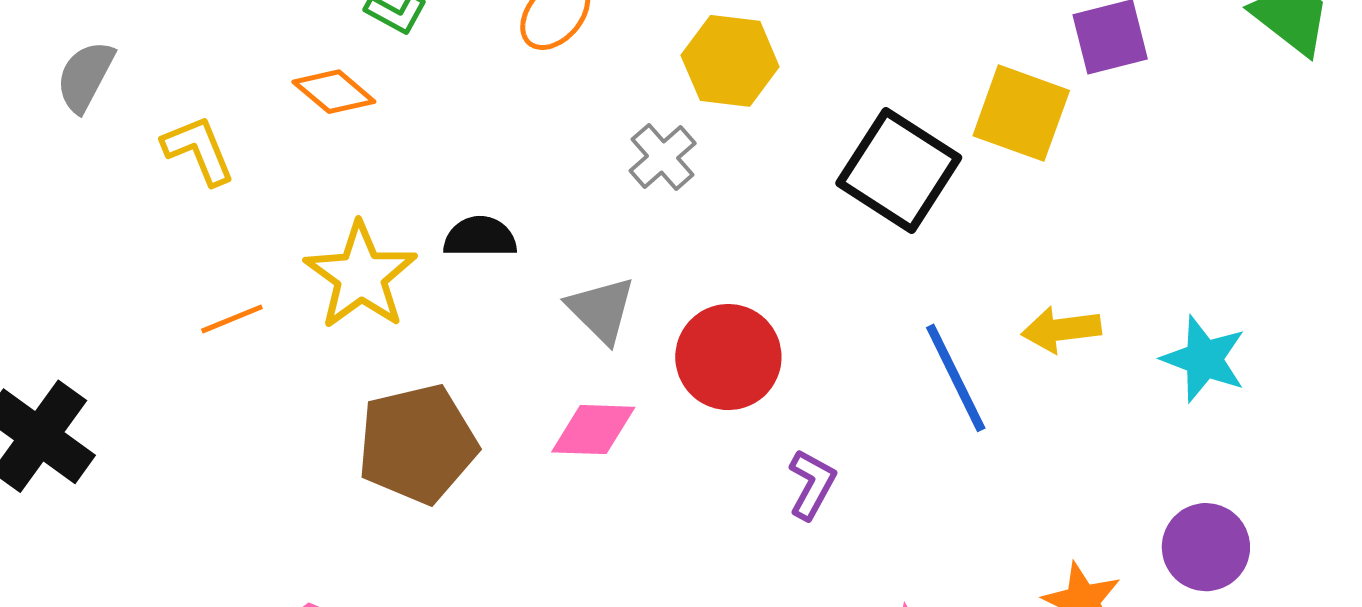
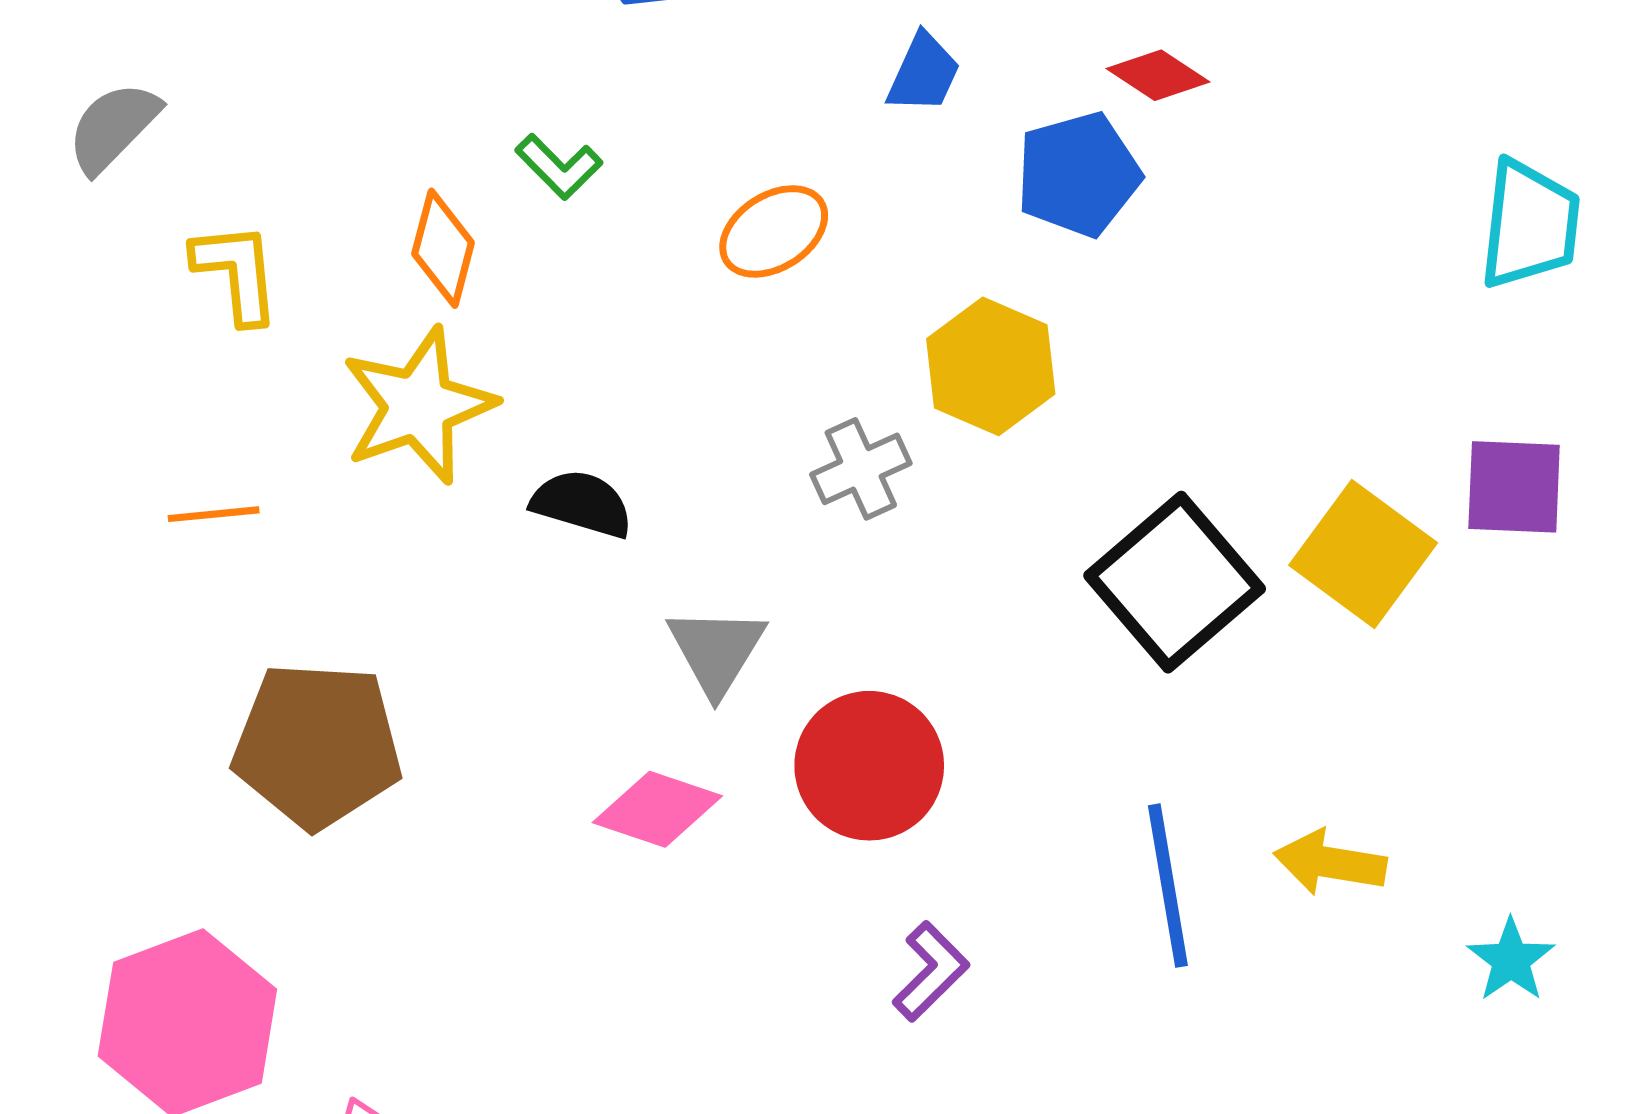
orange diamond: (334, 92) -> (443, 248), turned 48
yellow star: (361, 276) -> (418, 406), moved
cyan star: (1204, 359) -> (1511, 960), size x0.7
brown pentagon: (417, 444) -> (317, 745), moved

